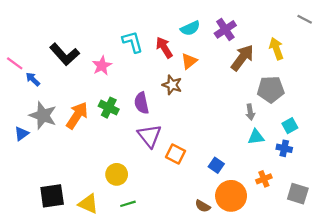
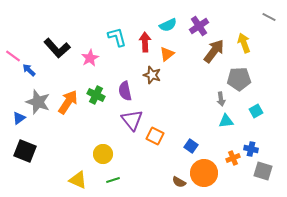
red arrow: (164, 48) -> (145, 42), turned 30
blue cross: (284, 148) -> (251, 149), moved
black square: (52, 196) -> (25, 151), moved, turned 30

